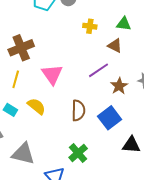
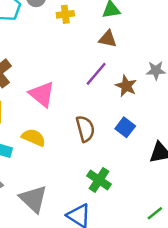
yellow cross: (90, 26) -> (65, 14), moved
blue square: (110, 118) -> (125, 127), size x0.7
gray triangle: (23, 154) -> (33, 199), turned 45

